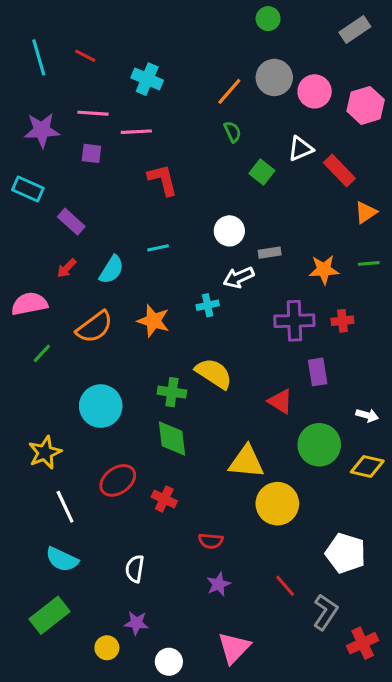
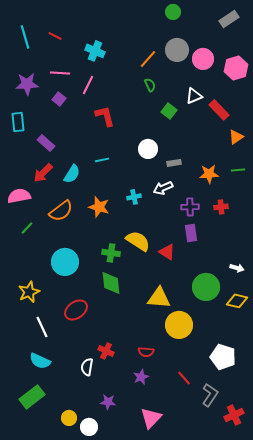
pink line: (136, 132) -> (88, 85), turned -60
purple square: (91, 153) -> (59, 99), turned 32
cyan rectangle: (28, 189) -> (18, 122), turned 60
red arrow: (67, 268) -> (43, 173), size x1.5
white arrow: (239, 277) -> (163, 188), moved
purple cross: (294, 321) -> (190, 207), size x0.7
purple rectangle: (318, 372) -> (191, 233), moved
red triangle: (280, 401) -> (167, 252), moved
red cross: (164, 499) -> (106, 351), moved
red semicircle: (211, 541) -> (146, 352), moved
purple star: (136, 623) -> (108, 402), moved
white circle: (169, 662) -> (89, 427), moved

